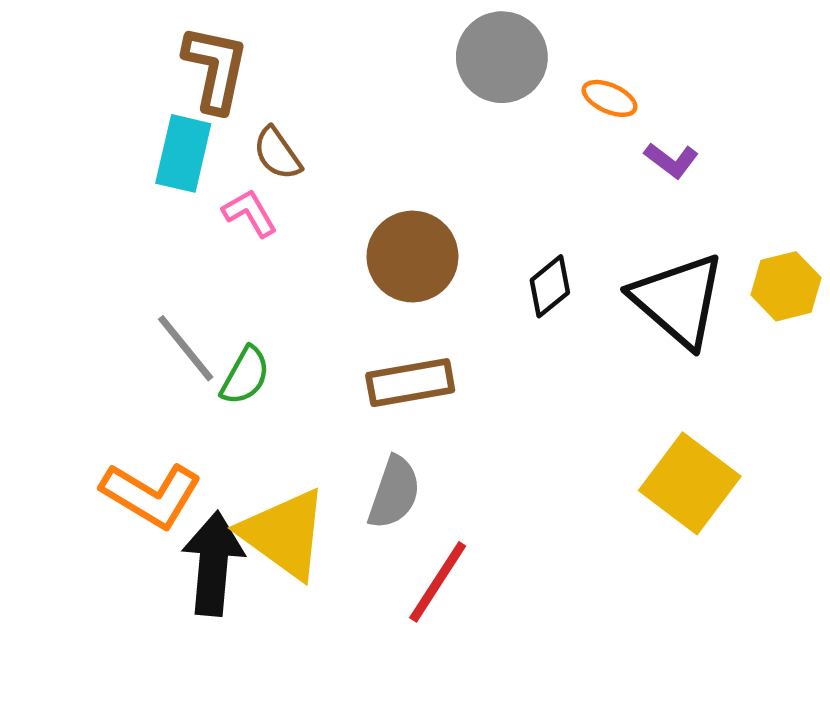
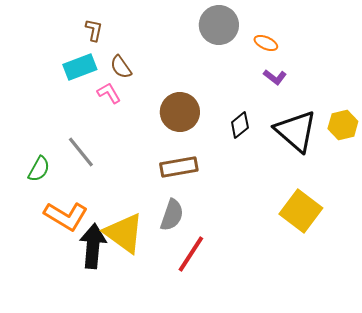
brown L-shape: (215, 69) -> (94, 30), size x0.6
cyan rectangle: (183, 153) -> (80, 67), turned 56
purple L-shape: (671, 160) -> (275, 77), moved
green semicircle: (245, 376) -> (39, 169), moved

